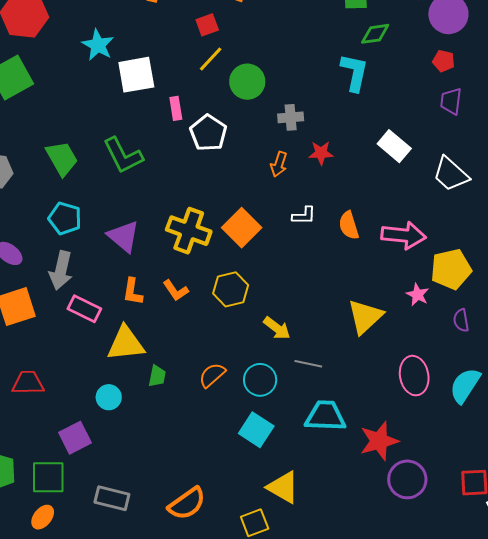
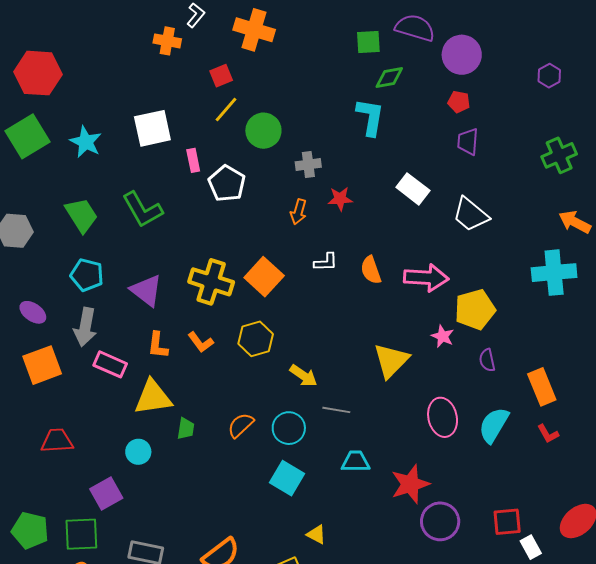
cyan star: (98, 45) -> (86, 142), moved
cyan trapezoid: (325, 416) -> (356, 461), size x0.7
yellow triangle: (283, 487) -> (316, 534), size x0.6

